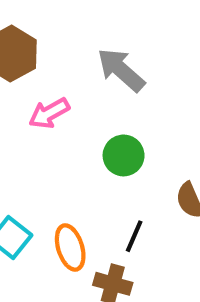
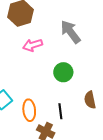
black line: (134, 236) -> (60, 111), turned -42

